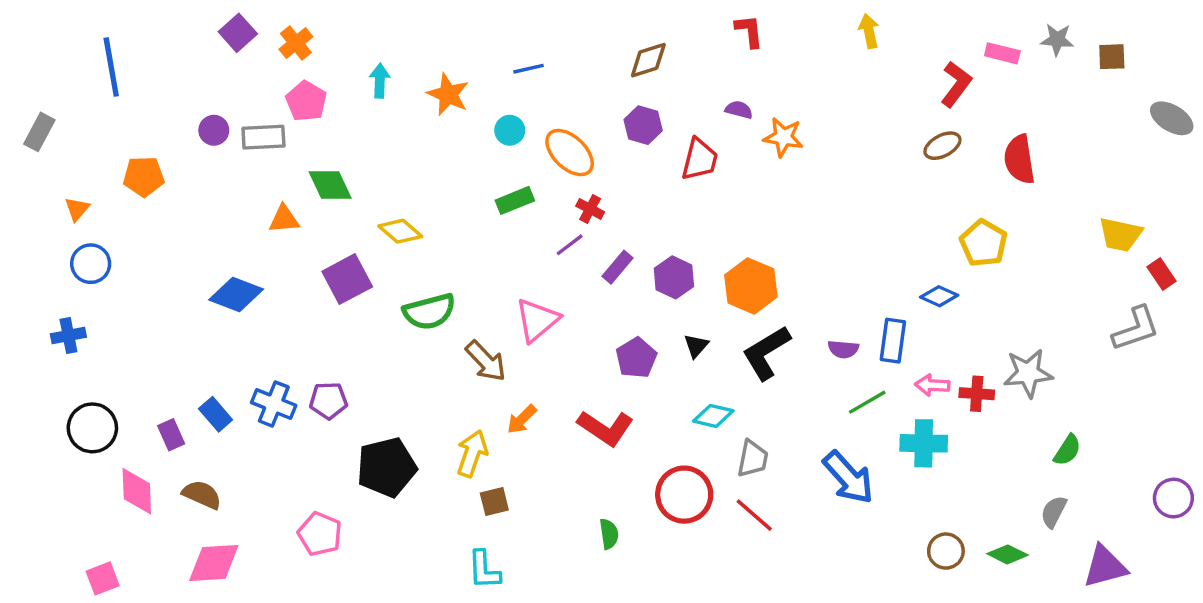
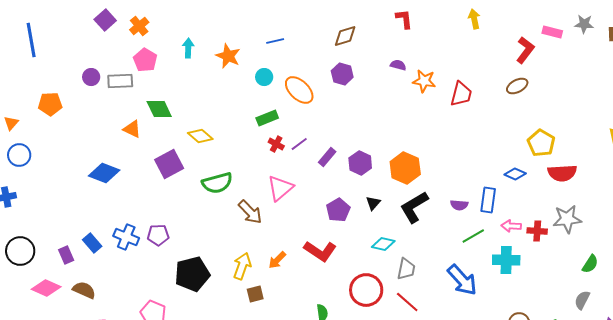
red trapezoid: (700, 159) -> (461, 94), moved
red semicircle: (1019, 159) -> (562, 173), moved, turned -84
red cross: (590, 209) -> (276, 144), moved
orange triangle: (284, 219) -> (132, 129), turned 30
orange arrow: (522, 419) -> (277, 260), moved
pink diamond: (137, 491) -> (46, 288), turned -64

